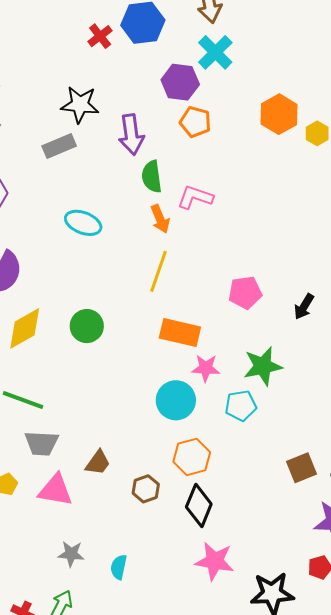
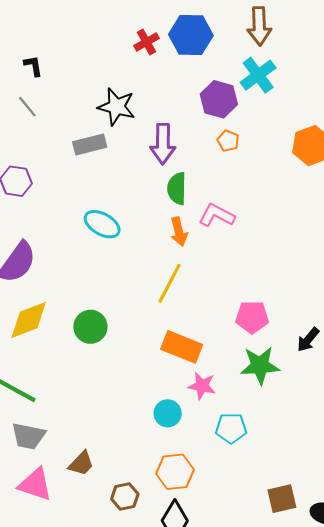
orange pentagon: (195, 122) -> (228, 141), size x0.7
green star: (263, 366) -> (260, 365), moved
cyan circle: (176, 400) -> (168, 413), size x0.7

